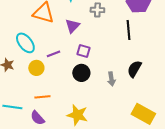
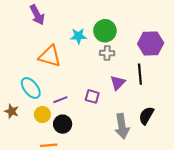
purple triangle: (72, 26) -> (118, 83), moved
black circle: (81, 73) -> (63, 124), moved
gray arrow: (111, 79) -> (122, 126), size x1.6

